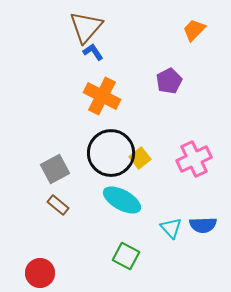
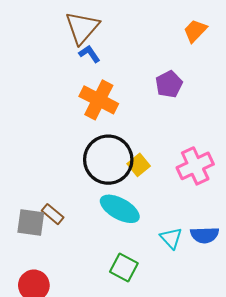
gray square: (55, 169) -> (31, 222), moved, turned 36

